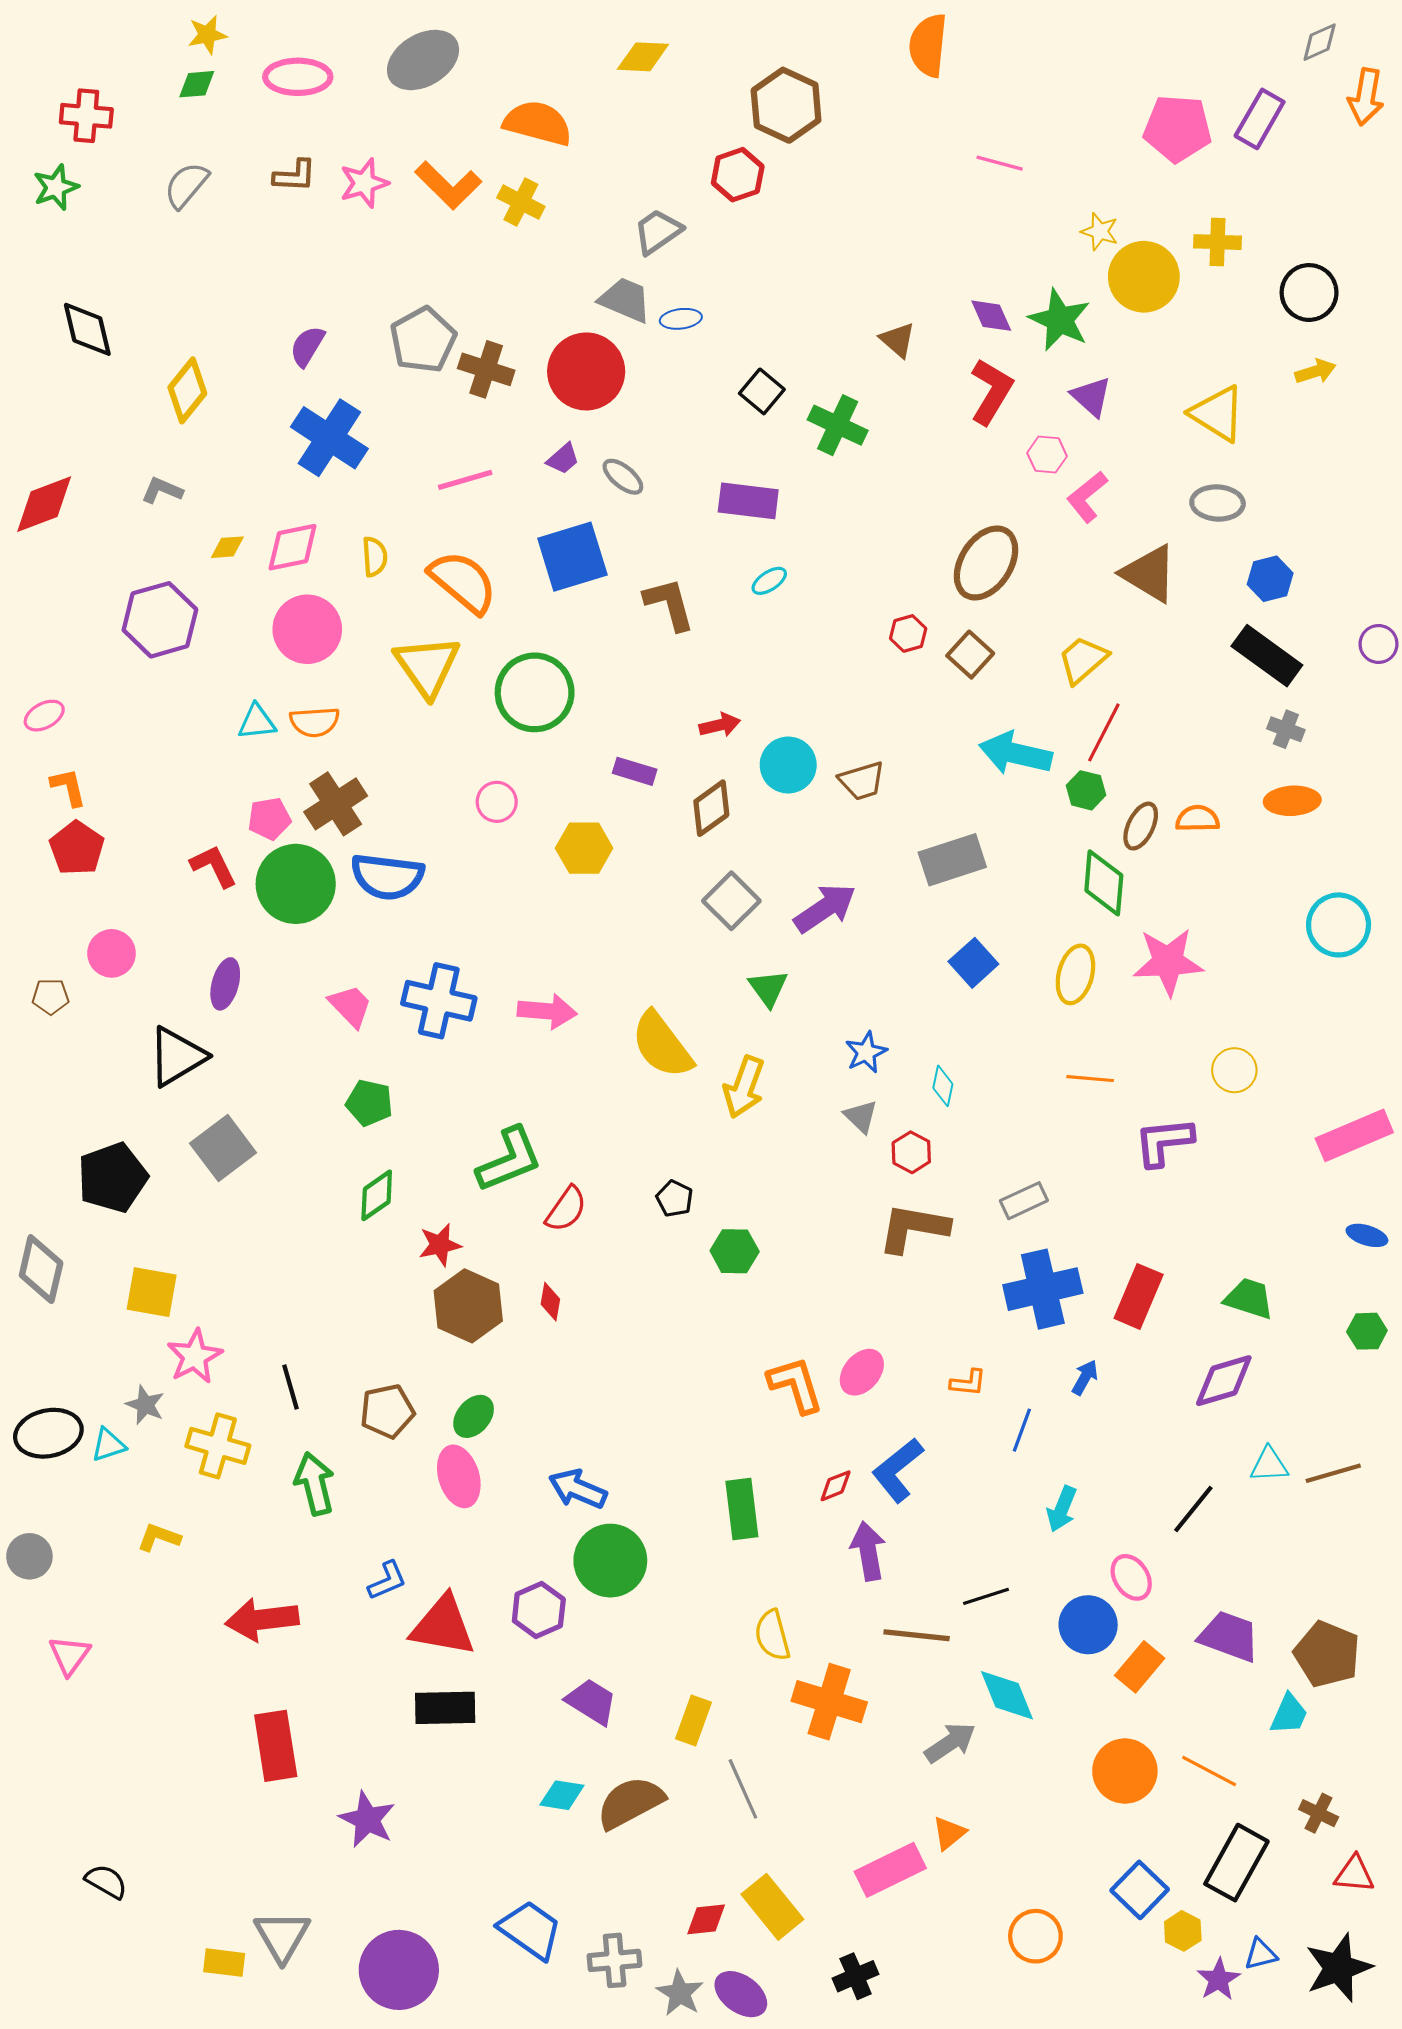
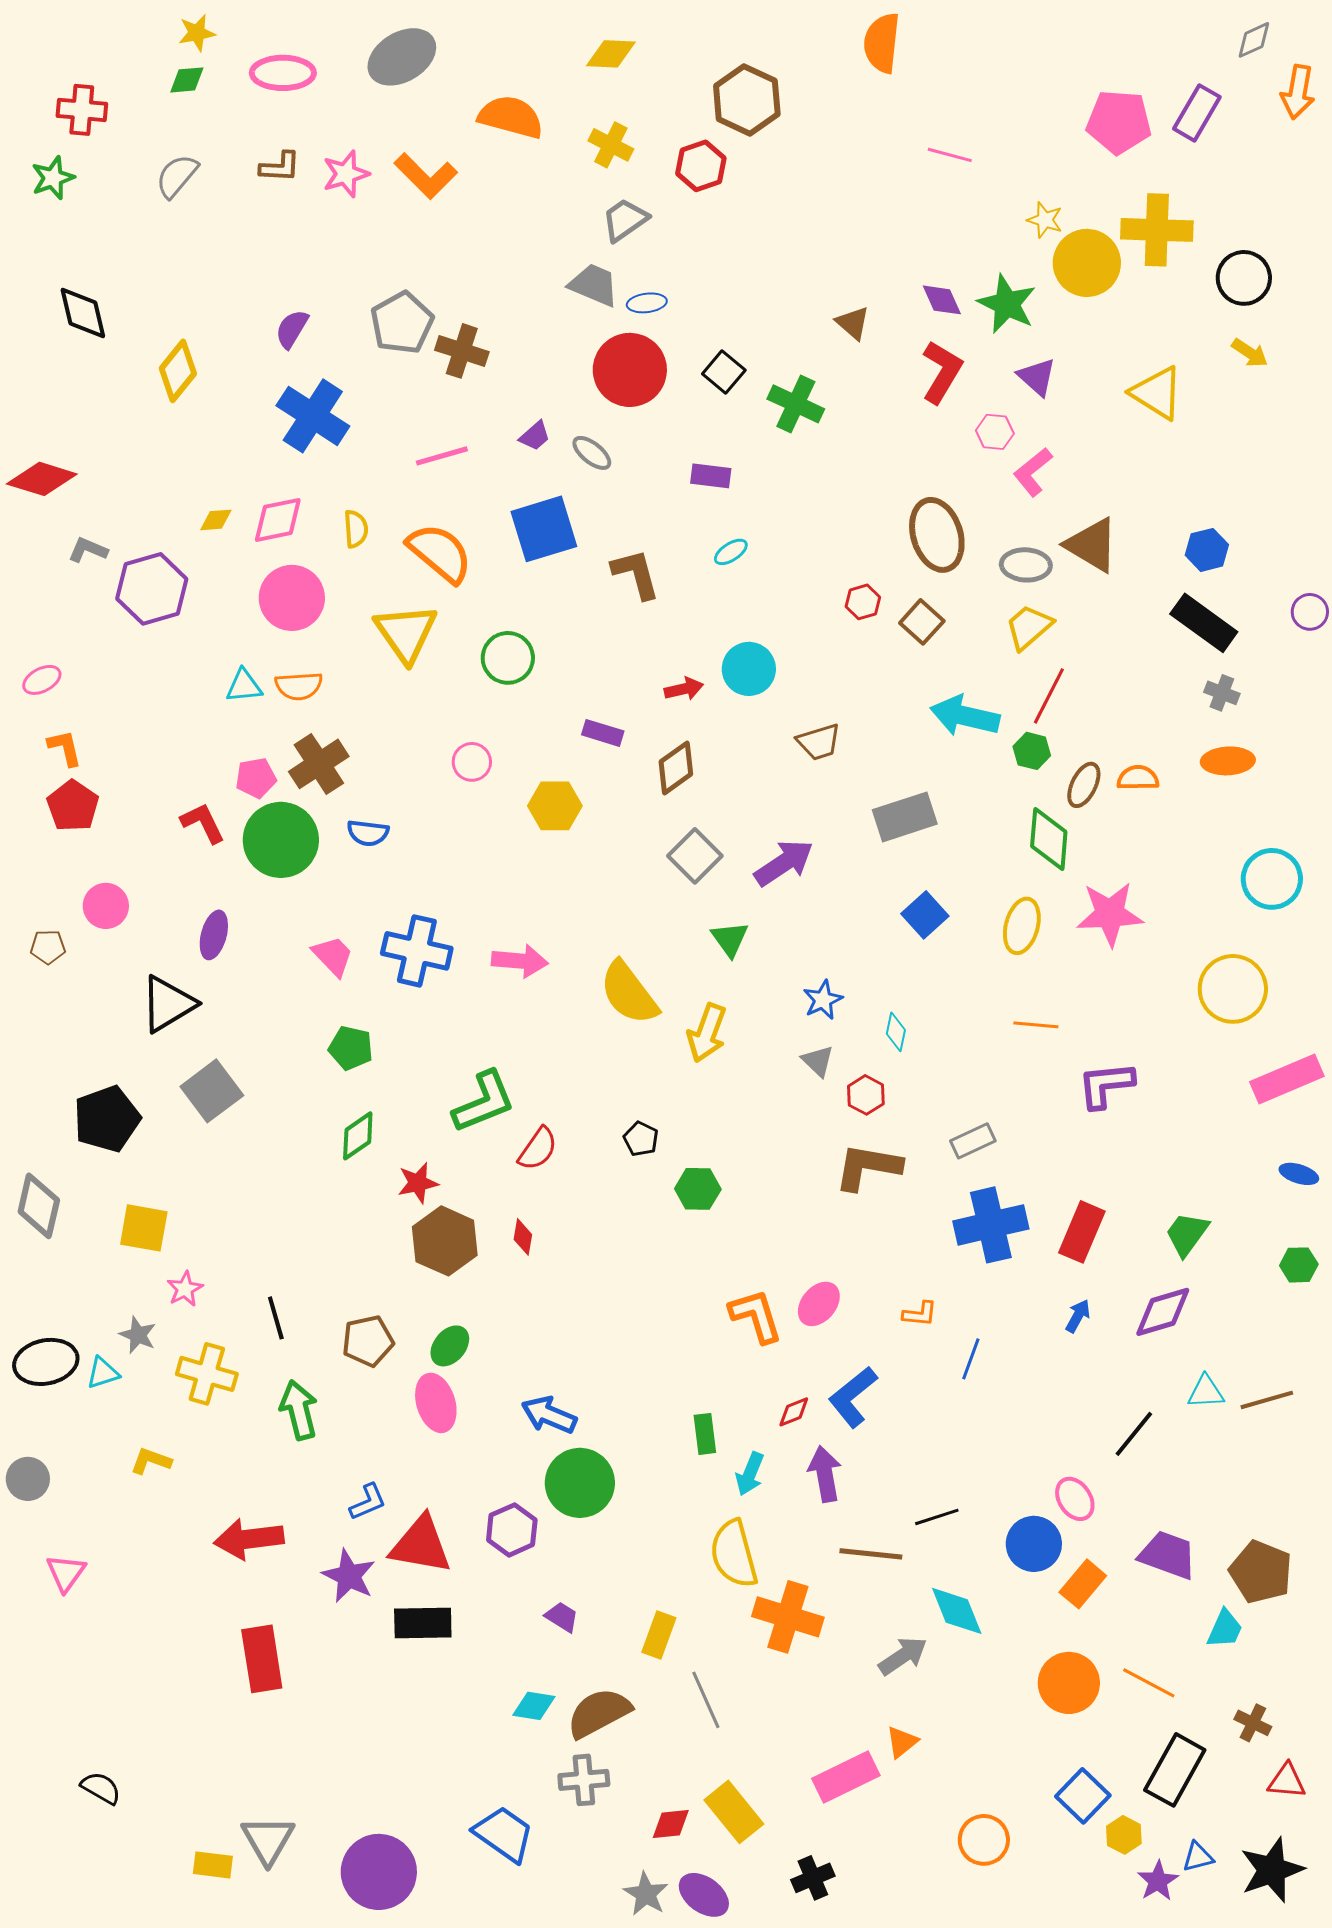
yellow cross: (521, 202) -> (611, 145), moved
yellow cross: (1218, 242) -> (1157, 230), size x1.6
red circle: (586, 371) -> (630, 370), moved
yellow arrow: (1315, 371) -> (1250, 353), turned 51
gray L-shape: (162, 490) -> (88, 550), moved
purple rectangle: (748, 501) -> (711, 476), size x0.7
gray ellipse: (1218, 503) -> (1026, 565), moved
red diamond: (44, 504) -> (42, 479), turned 38
brown ellipse: (986, 563) -> (937, 535), turned -50
green circle: (535, 692) -> (508, 658), size x0.7
cyan circle: (788, 765) -> (749, 669), moved
blue semicircle: (387, 877) -> (368, 833), size x0.6
yellow circle: (1234, 1070) -> (1233, 989), moved, size x1.6
green trapezoid: (1249, 1299) -> (1187, 1234), turned -72
pink star: (195, 1356) -> (185, 1289), size x0.7
blue arrow: (1085, 1377) -> (1078, 1316), moved
green rectangle: (742, 1509) -> (705, 1434), size x0.7
cyan arrow: (1062, 1509) -> (750, 1474), moved
yellow semicircle: (772, 1635) -> (734, 1554), size x1.4
purple trapezoid: (591, 1702) -> (562, 1617), size x0.7
purple star: (367, 1819) -> (349, 1576), moved
gray cross: (615, 1960) -> (584, 1780), moved

